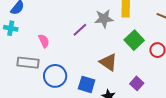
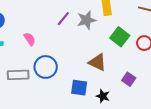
purple line: (80, 30) -> (63, 19), moved
pink semicircle: (44, 41) -> (30, 39), moved
blue circle: (55, 76) -> (46, 67), moved

